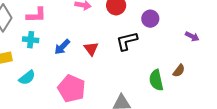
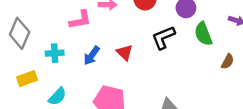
pink L-shape: (36, 15) -> (80, 20), moved
green semicircle: (156, 80) -> (203, 34), moved

